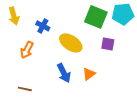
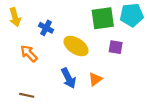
green square: (96, 17) -> (103, 18), turned -30
orange arrow: (27, 50) -> (29, 54), turned 108

